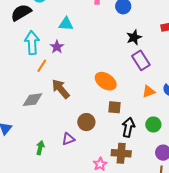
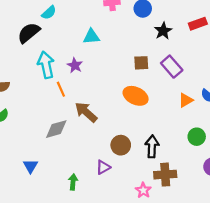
cyan triangle: (66, 24) -> (91, 36), moved
black star: (134, 37) -> (163, 31), moved
orange line: (42, 66) -> (61, 89), turned -48
brown square: (114, 107) -> (141, 63), moved
black arrow: (128, 127) -> (152, 146), moved

